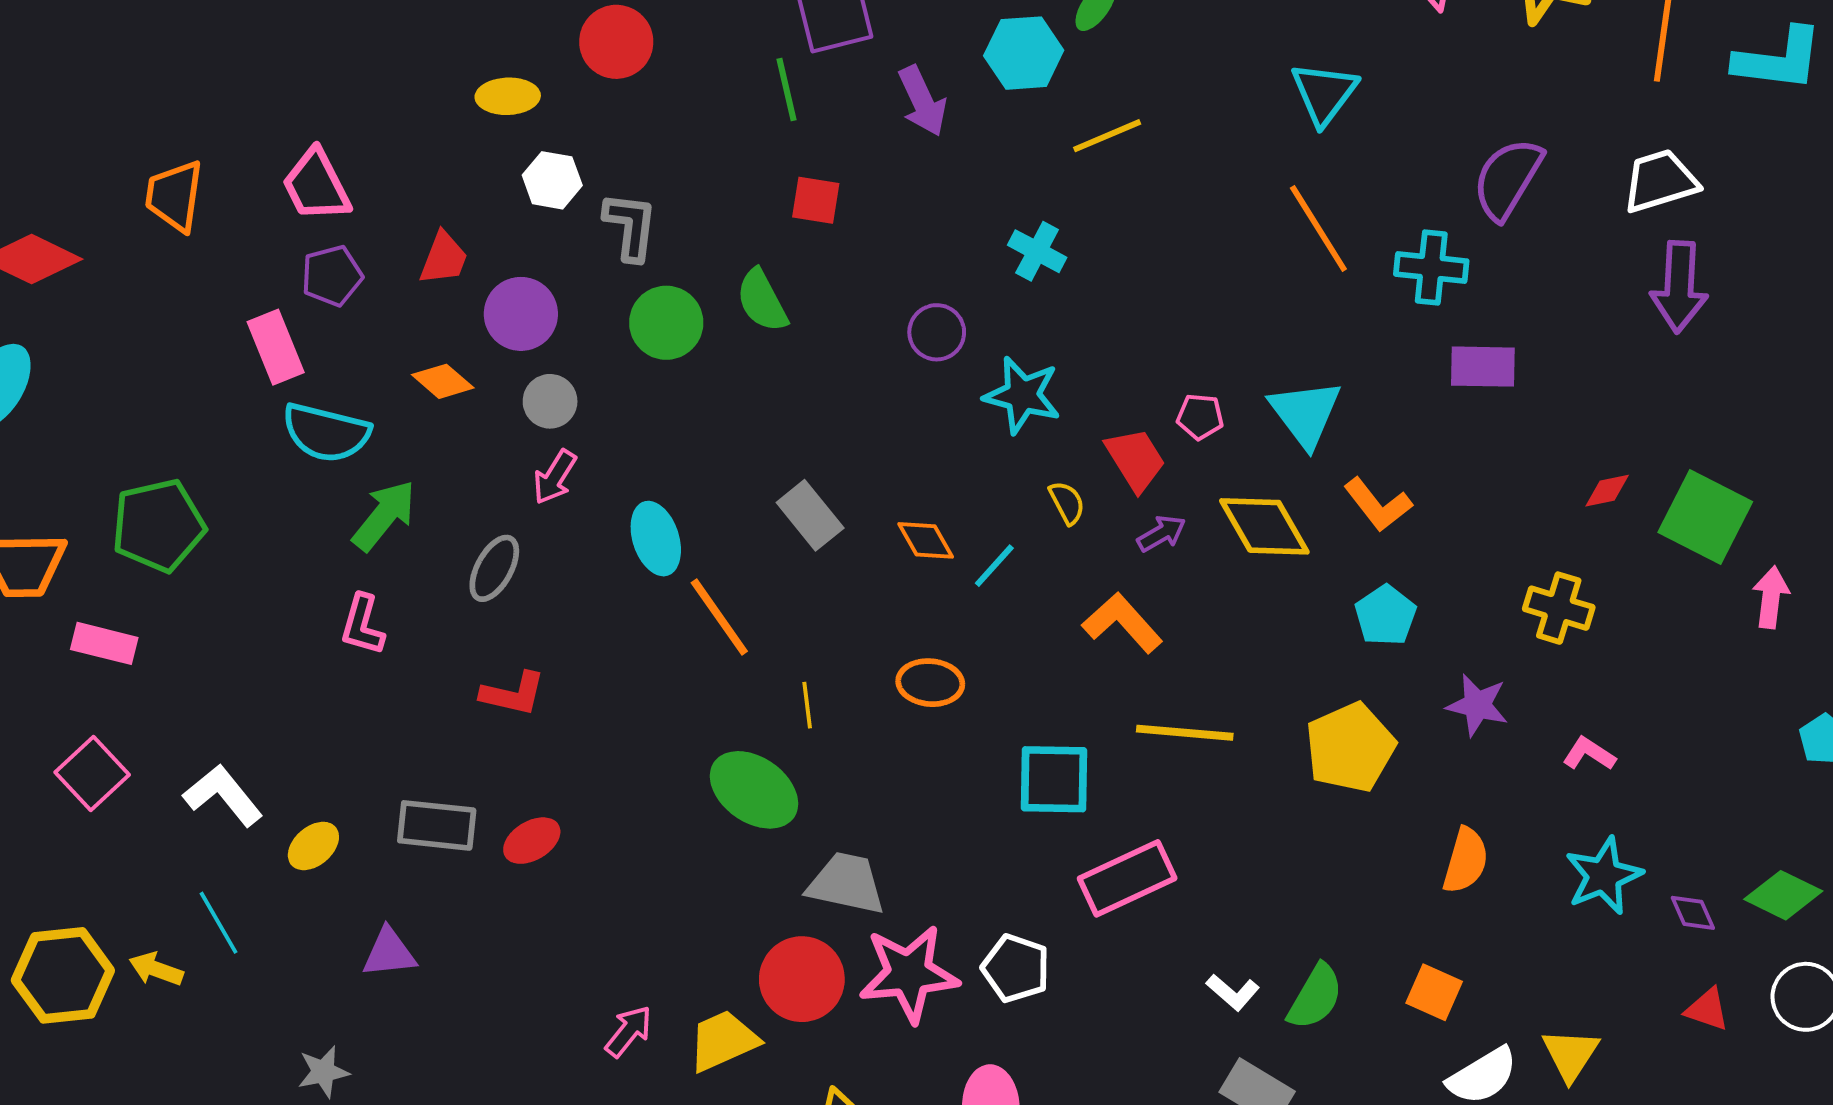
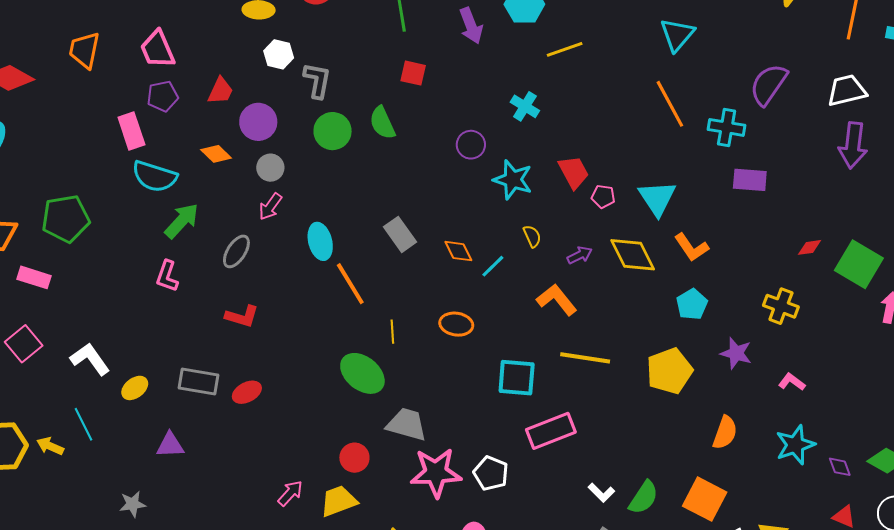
red trapezoid: (1135, 459) -> (574, 172), moved
red circle: (802, 979) -> (354, 458), moved, size x0.7
orange square: (1434, 992) -> (705, 499), size x1.5

